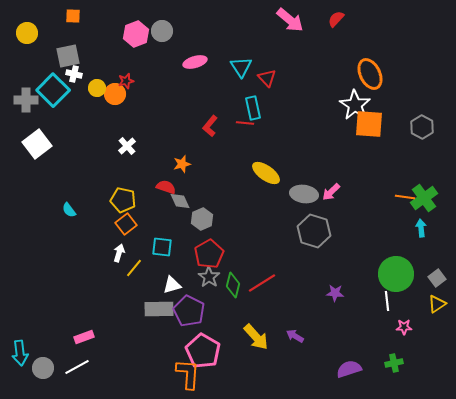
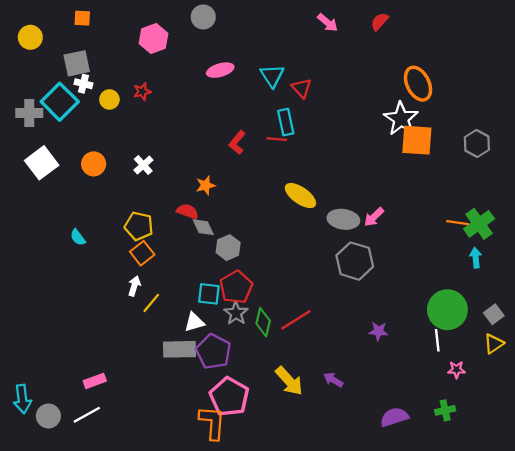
pink arrow: (290, 20) -> (328, 23), size x0.7
gray circle: (162, 31) -> (203, 17), moved
orange circle: (115, 94) -> (94, 164), moved
cyan square: (162, 247) -> (209, 294), moved

